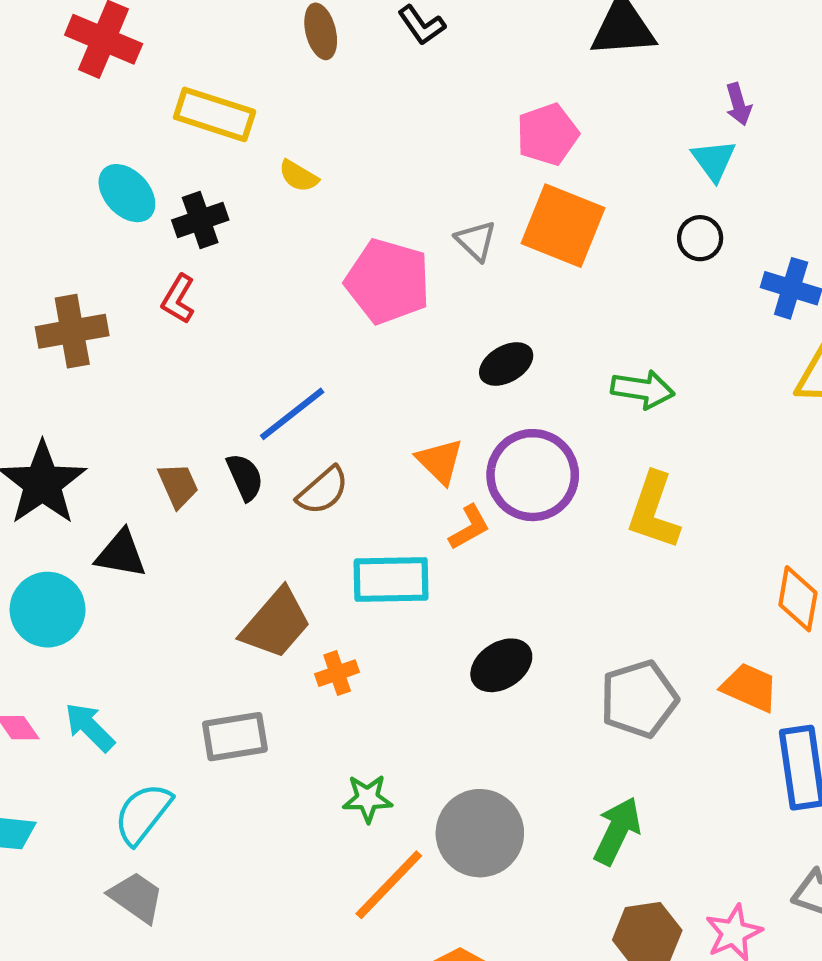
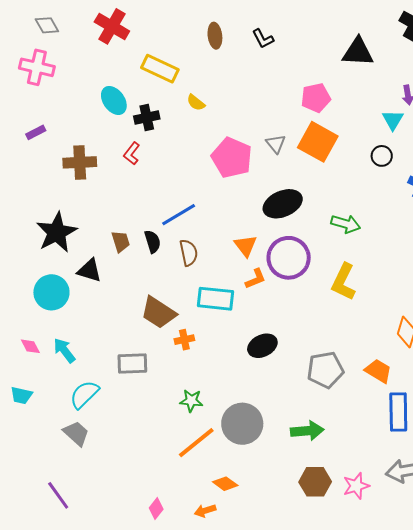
black ellipse: (506, 364) -> (283, 204), size x1.5
brown semicircle: (323, 491) -> (189, 253), turned -68
brown trapezoid: (276, 624) -> (158, 313), turned 75
green arrow: (617, 831) -> (307, 431), turned 52

